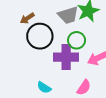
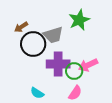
gray trapezoid: (68, 15) -> (53, 35), moved
green circle: (77, 40) -> (74, 71), moved

